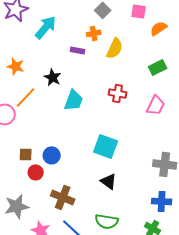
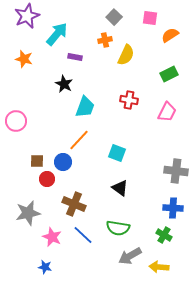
purple rectangle: (78, 50) -> (75, 57), moved
orange star: (16, 66) -> (24, 59), moved
orange line: (26, 97) -> (79, 140), moved
cyan square: (106, 146) -> (117, 153), size x0.7

